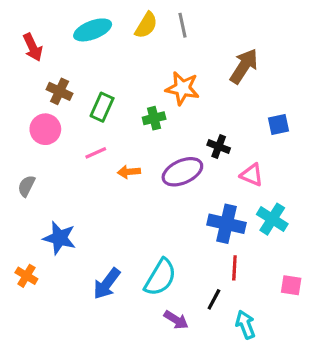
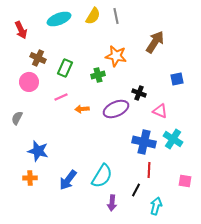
orange cross: (26, 276) -> (30, 178), moved, turned -32
purple arrow: (176, 320) -> (112, 203), turned 63
cyan arrow: (245, 325) -> (156, 206), turned 36

